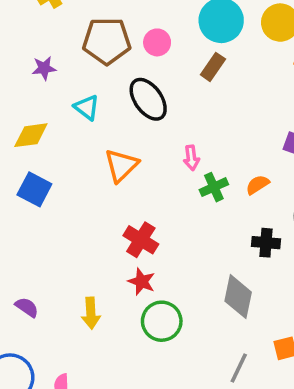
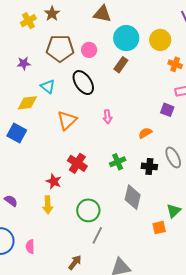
yellow diamond: (31, 135) -> (27, 103), moved
green cross: (214, 187) -> (118, 162), moved
red star: (142, 282) -> (54, 181), moved
gray line: (239, 368) -> (97, 235), moved

